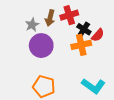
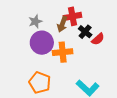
brown arrow: (50, 18) -> (62, 24), moved
orange cross: (81, 45) -> (63, 52), moved

